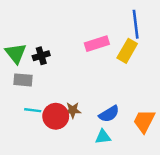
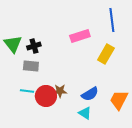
yellow rectangle: (127, 51) -> (106, 54), moved
gray rectangle: (23, 80) -> (31, 66), moved
cyan triangle: (103, 137) -> (85, 113), turned 40

